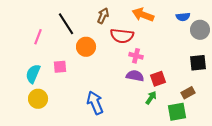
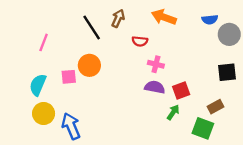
black line: (66, 24) -> (92, 28), moved
red semicircle: (122, 36) -> (140, 41), size x0.6
orange circle: (86, 47) -> (89, 65), moved
blue arrow: (95, 103) -> (71, 126), moved
green square: (177, 112) -> (203, 128), turned 30

